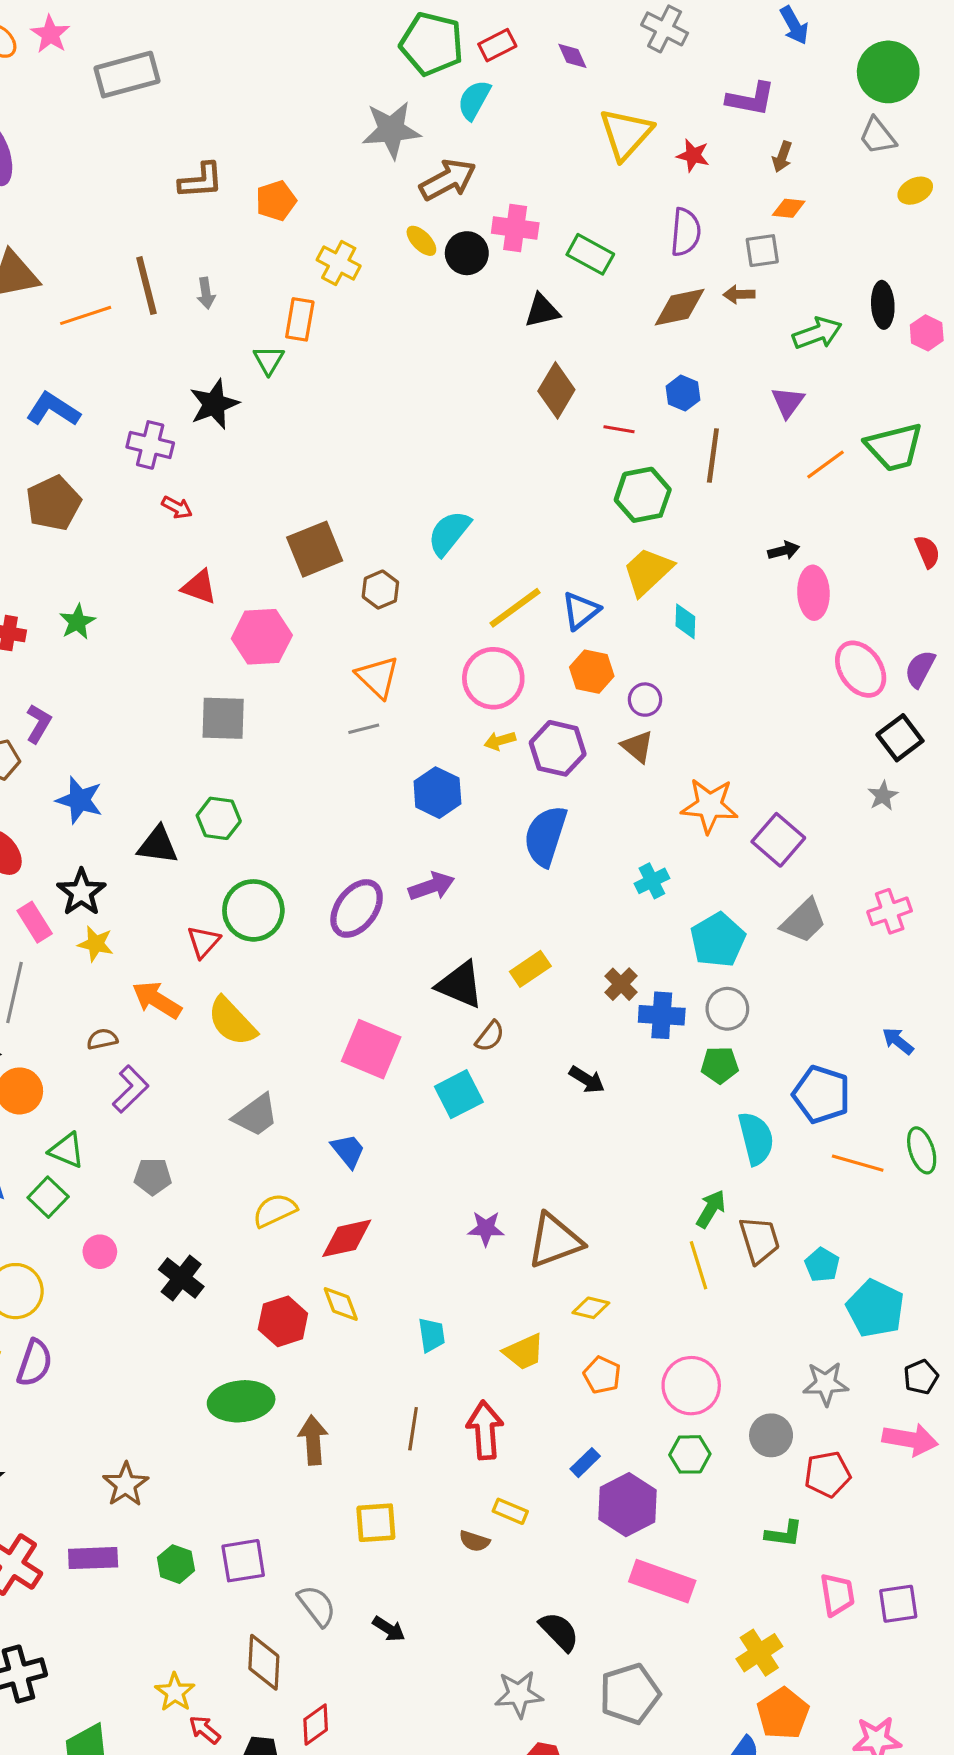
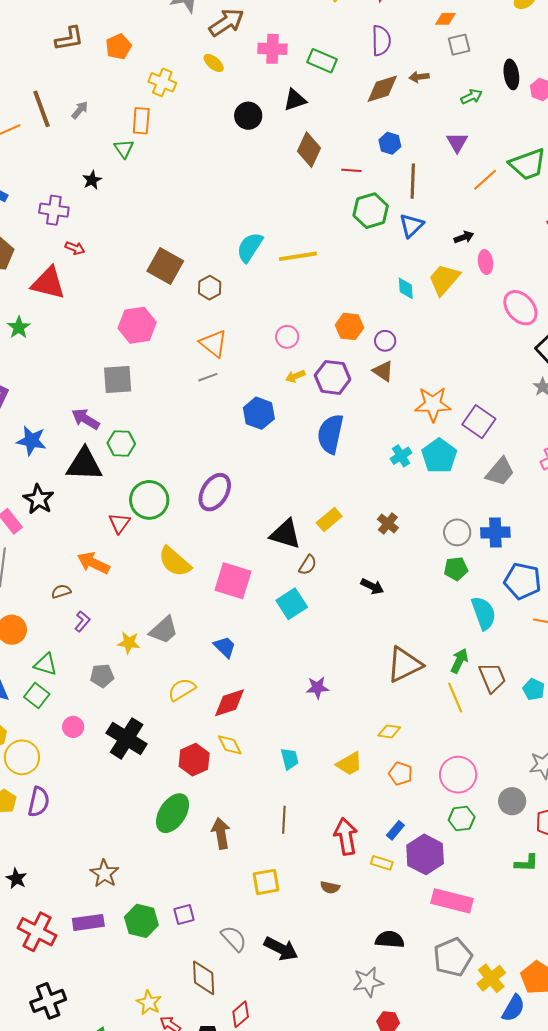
gray square: (762, 251) -> (459, 45), moved
black circle: (467, 253) -> (248, 116), moved
gray arrow: (206, 293) -> (80, 110), turned -126
green arrow: (817, 333) -> (471, 97), size x0.7
black star: (214, 404) -> (92, 180), size x0.6
brown square: (315, 549) -> (165, 266), turned -33
yellow trapezoid: (648, 571) -> (444, 279), moved
red triangle: (199, 587) -> (48, 283), moved, size x1.5
pink ellipse: (813, 593) -> (486, 262), size x0.7
yellow line: (515, 608) -> (298, 256), moved, turned 33
blue triangle: (581, 611) -> (411, 225), moved
pink circle: (493, 678) -> (287, 337), size x0.6
black triangle: (158, 845) -> (84, 464), size x1.4
purple arrow: (432, 886) -> (86, 419), moved, turned -124
cyan pentagon: (718, 940) -> (439, 456), moved
yellow star: (96, 944) -> (129, 643), moved
blue cross: (662, 1015) -> (495, 532), moved
yellow semicircle: (232, 1021) -> (175, 562), moved
purple L-shape: (131, 1089) -> (82, 621), size x0.7
brown triangle: (555, 1241) -> (404, 665), moved
black cross: (181, 1278) -> (127, 738), size x1.4
green ellipse: (241, 1401) -> (173, 813), turned -45
red arrow: (485, 1430) -> (346, 836), moved
yellow rectangle: (510, 1511) -> (382, 863), moved
purple square: (243, 1561) -> (184, 915), size x0.7
green hexagon: (176, 1564) -> (141, 921), size x1.4
black arrow: (389, 1629) -> (281, 949), size x1.6
black semicircle: (559, 1631) -> (390, 940), turned -36
yellow cross: (759, 1653) -> (491, 978), moved
gray pentagon: (630, 1694) -> (453, 957), moved

